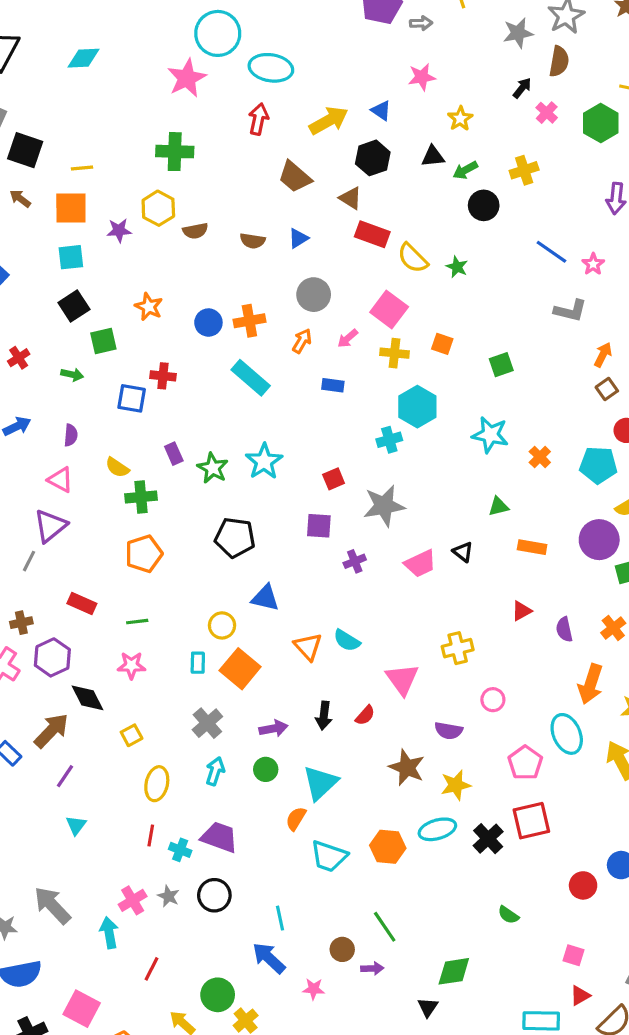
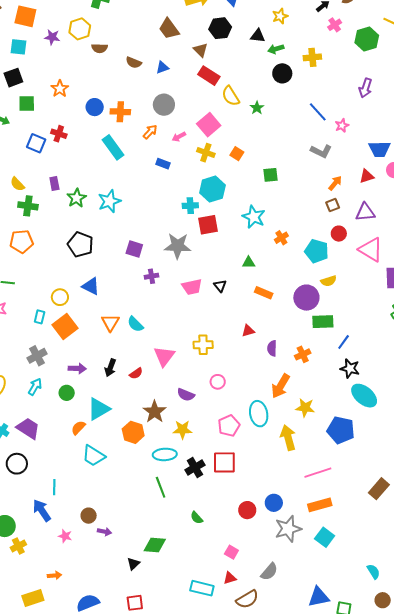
red square: (334, 479) -> (208, 225), moved, size x1.5
orange hexagon: (388, 847) -> (133, 432), moved
green line: (385, 927) -> (161, 487), moved

